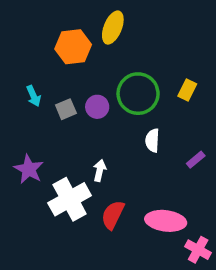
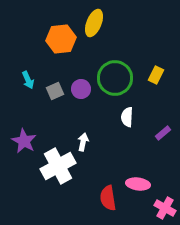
red semicircle: (113, 215) -> (108, 198), moved, turned -35
pink ellipse: (166, 221) -> (138, 184), size x0.7

